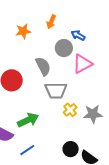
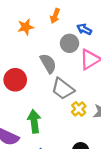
gray trapezoid: (56, 90) -> (63, 89), turned 40
green arrow: (28, 120) -> (34, 121), turned -70

